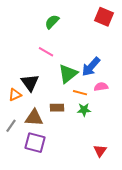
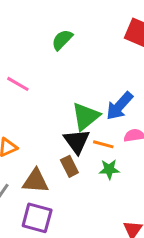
pink line: (46, 52) -> (18, 84), moved
black triangle: (30, 83) -> (77, 141), moved
brown rectangle: (57, 108) -> (69, 166), turned 64

